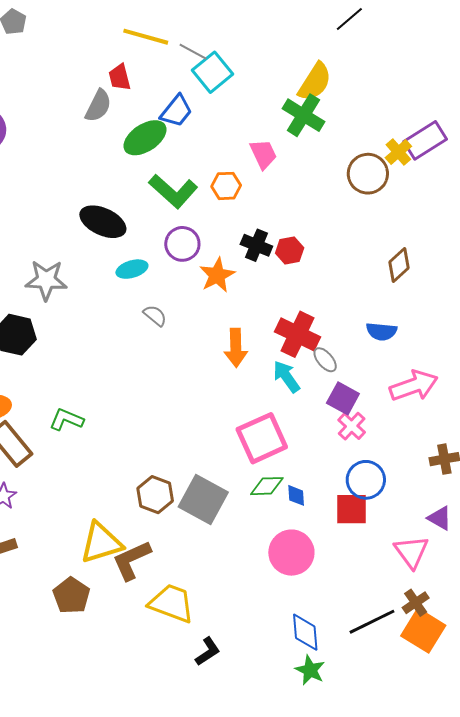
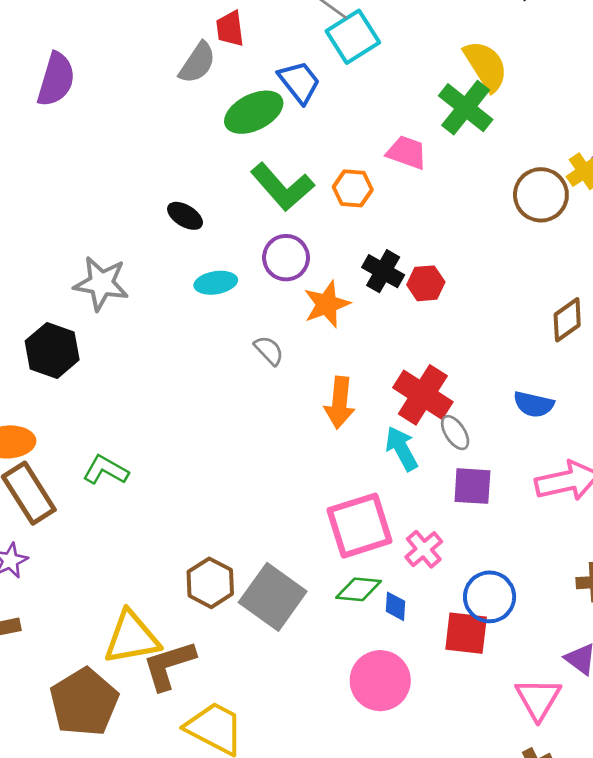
yellow semicircle: (315, 82) -> (486, 66), turned -72
blue trapezoid: (176, 111) -> (299, 82), turned -84
pink trapezoid: (263, 154) -> (407, 152), turned -52
black ellipse: (103, 222) -> (185, 216), size x0.6
gray semicircle: (155, 316) -> (269, 350), moved
purple square: (343, 398) -> (472, 486), turned -32
pink cross: (352, 426) -> (424, 549), moved
brown pentagon: (71, 596) -> (84, 702), size x1.4

